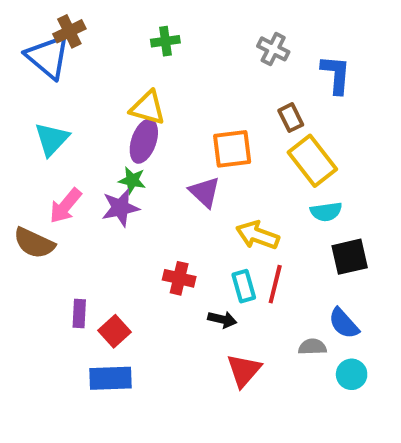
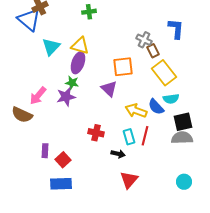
gray cross: (273, 49) -> (144, 40), moved
cyan triangle: (52, 139) -> (51, 47), moved
blue semicircle: (344, 323) -> (156, 107), moved
gray semicircle: (312, 347) -> (182, 138), moved, size x1.5

